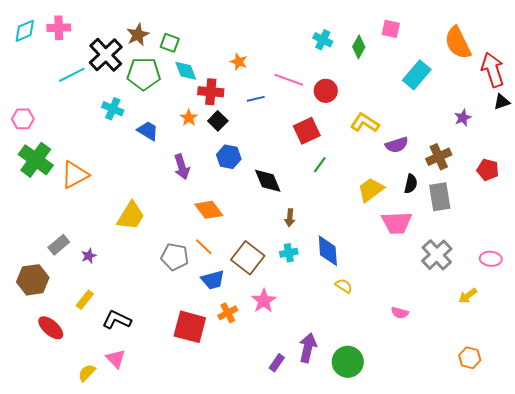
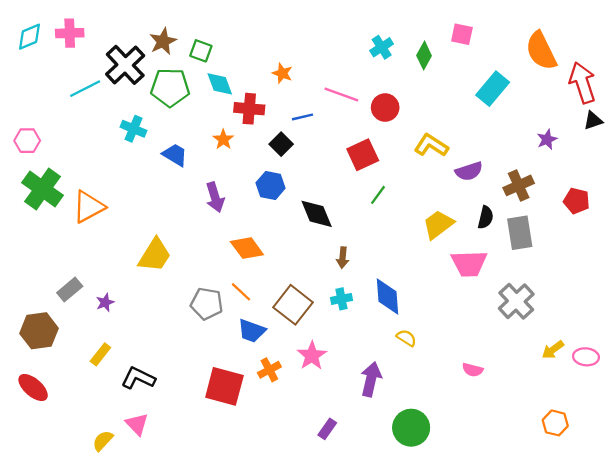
cyan cross: (323, 40) -> (382, 47), turned 30
black square: (218, 121) -> (281, 144), moved
pink ellipse: (491, 259) -> (586, 357), moved
blue trapezoid: (213, 280) -> (252, 331), turned 35
red ellipse: (51, 328) -> (33, 388), moved
purple arrow: (308, 348) -> (371, 379), moved

